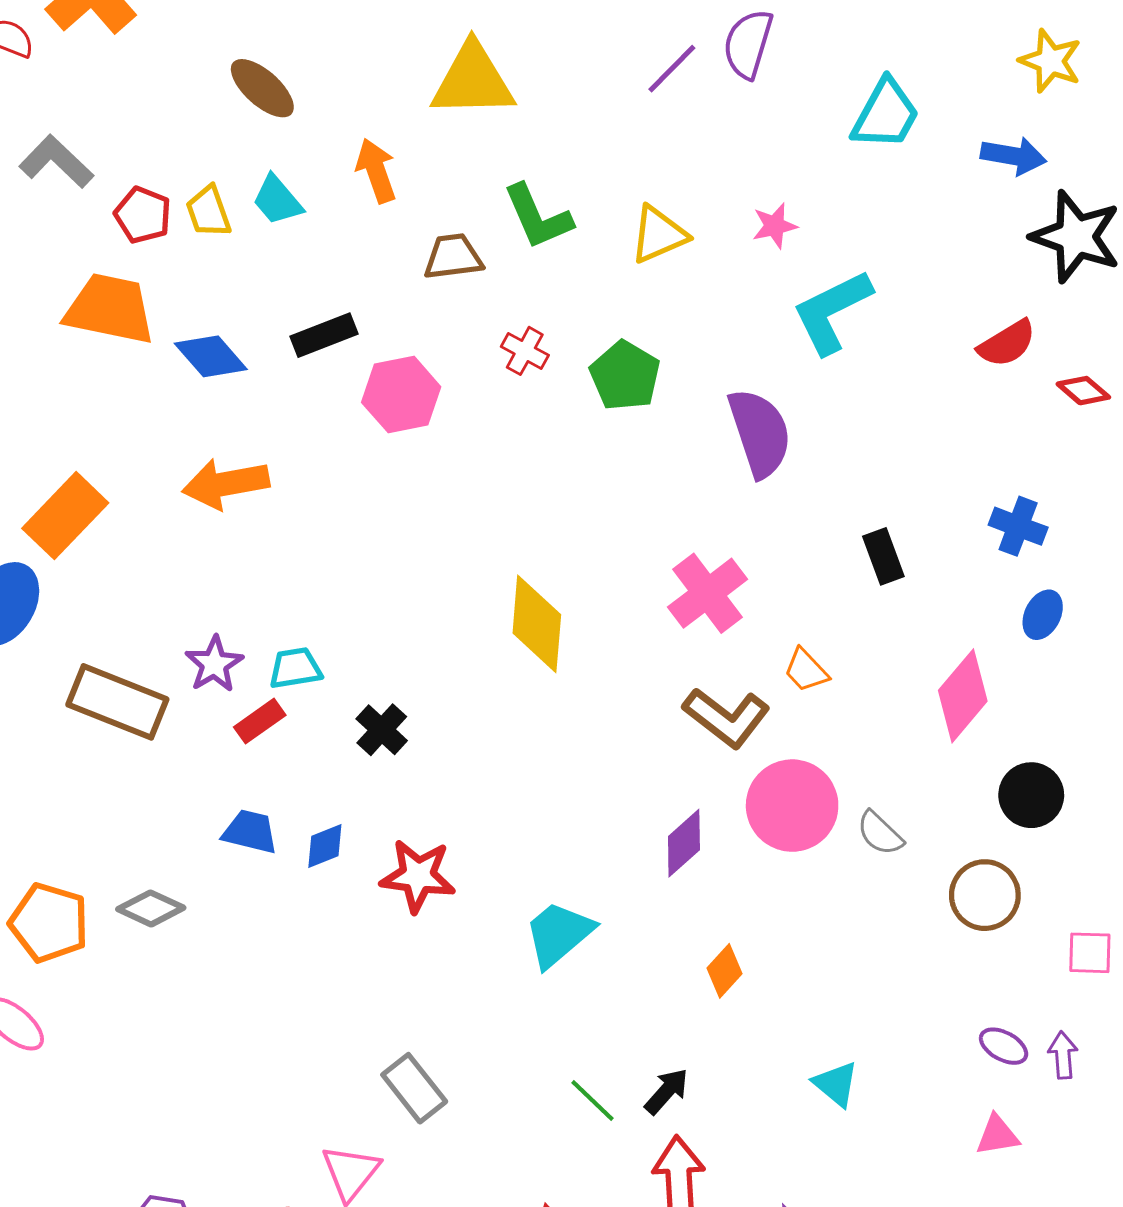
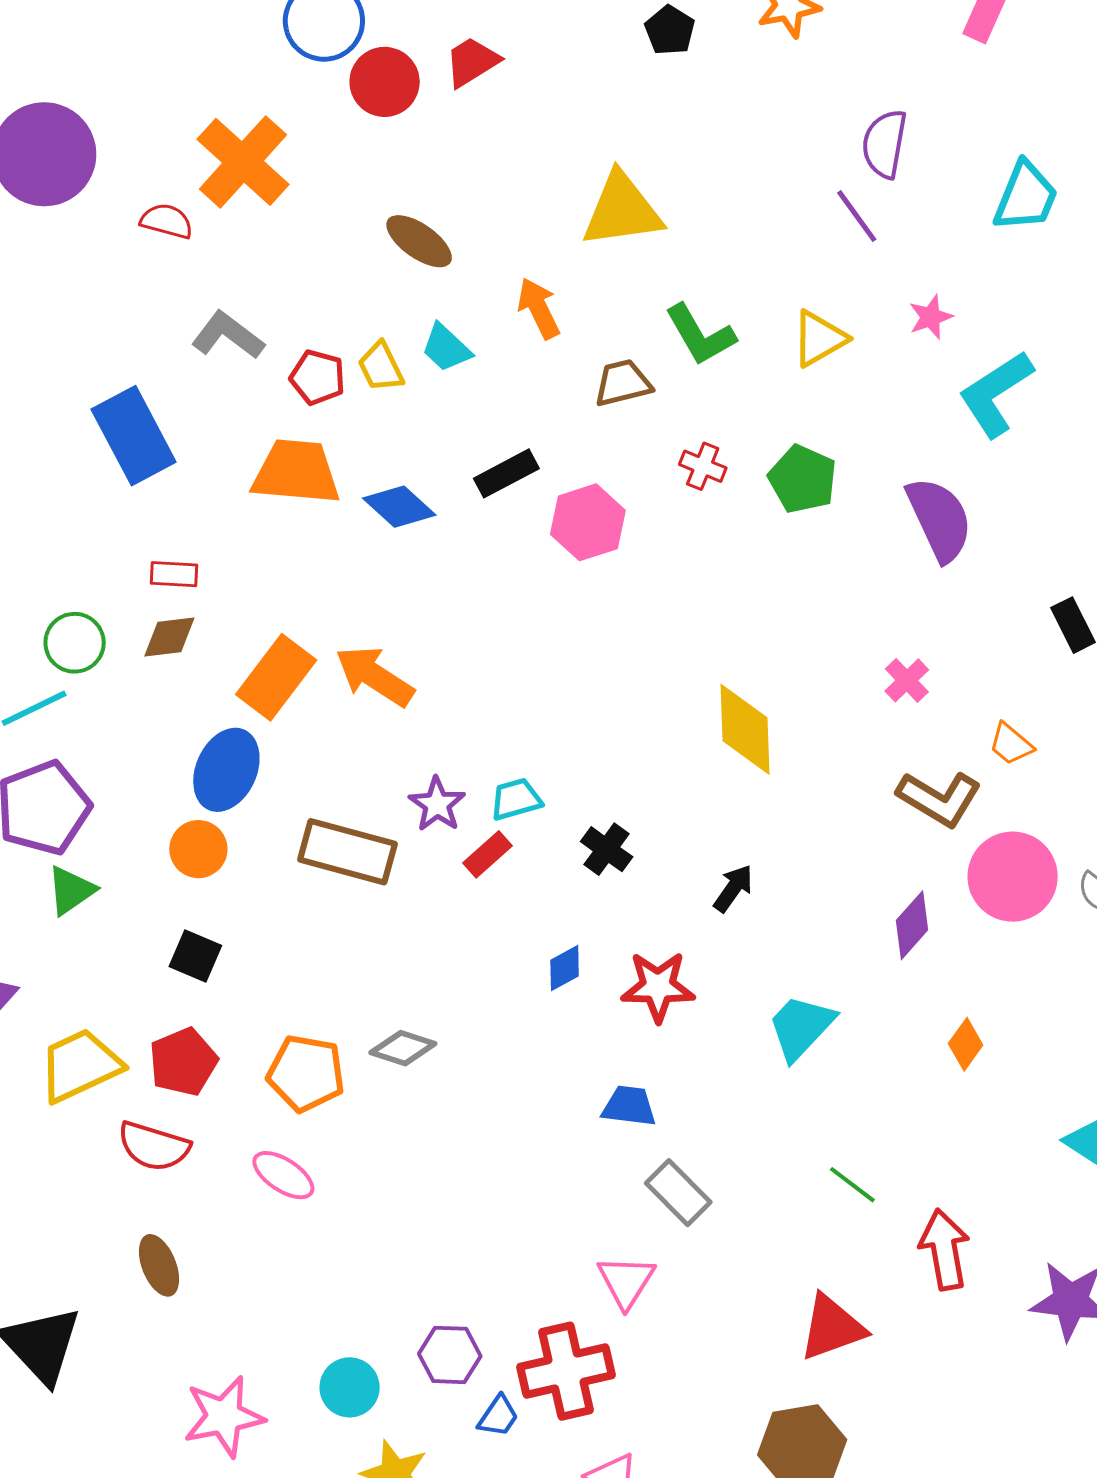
purple line: (672, 69) -> (857, 216), moved, turned -74
orange arrow: (226, 484) -> (375, 676), moved, turned 50
pink cross: (707, 593) -> (907, 680), size x0.6
blue trapezoid: (250, 832) -> (629, 1106), moved
black arrow: (667, 1091) -> (733, 888), moved

